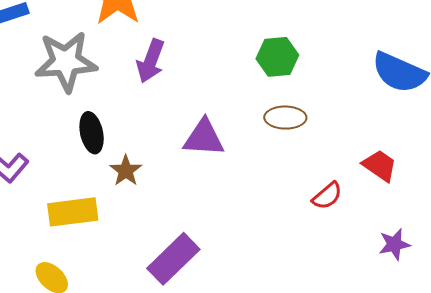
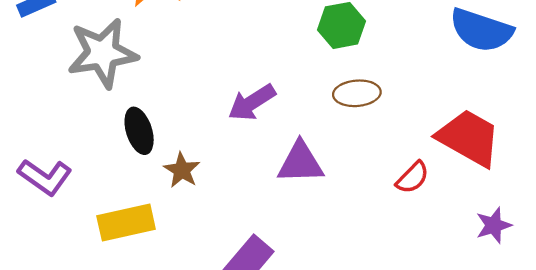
purple arrow: (151, 61) -> (252, 103), moved, turned 42
purple triangle: (204, 138) -> (300, 163), moved
red trapezoid: (380, 166) -> (469, 138), size x1.6

